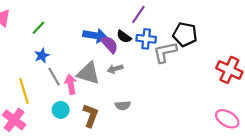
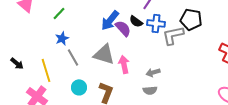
blue arrow: (95, 36) -> (110, 20), turned 120
gray arrow: (115, 69) -> (153, 72), moved
pink arrow: (71, 84) -> (124, 64), moved
gray semicircle: (123, 105) -> (150, 90), moved

